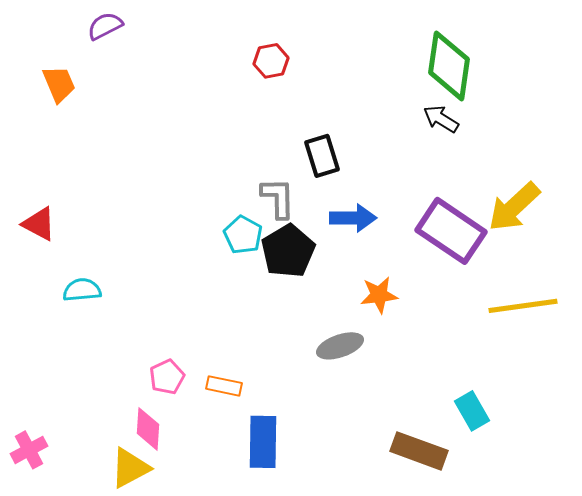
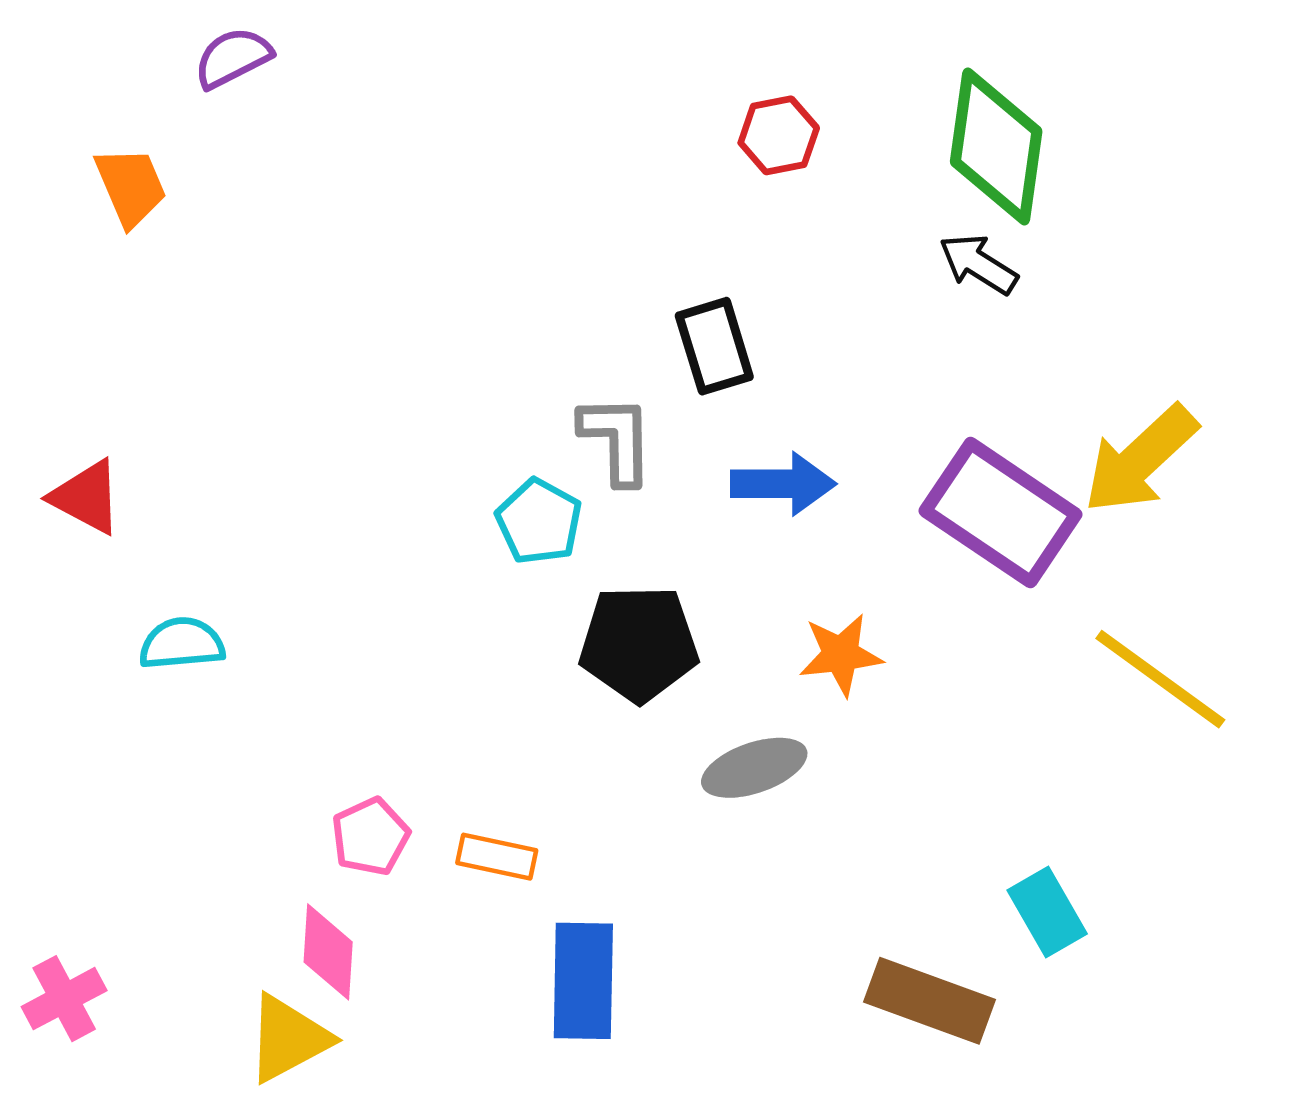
red hexagon: (271, 61) -> (779, 135), moved
black pentagon: (288, 251) -> (639, 644), moved, turned 30
yellow line: (523, 306) -> (1160, 679), turned 44

